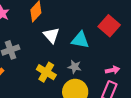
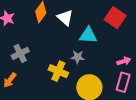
white triangle: (51, 35) -> (65, 18), moved
gray star: (75, 67) -> (78, 57), moved

